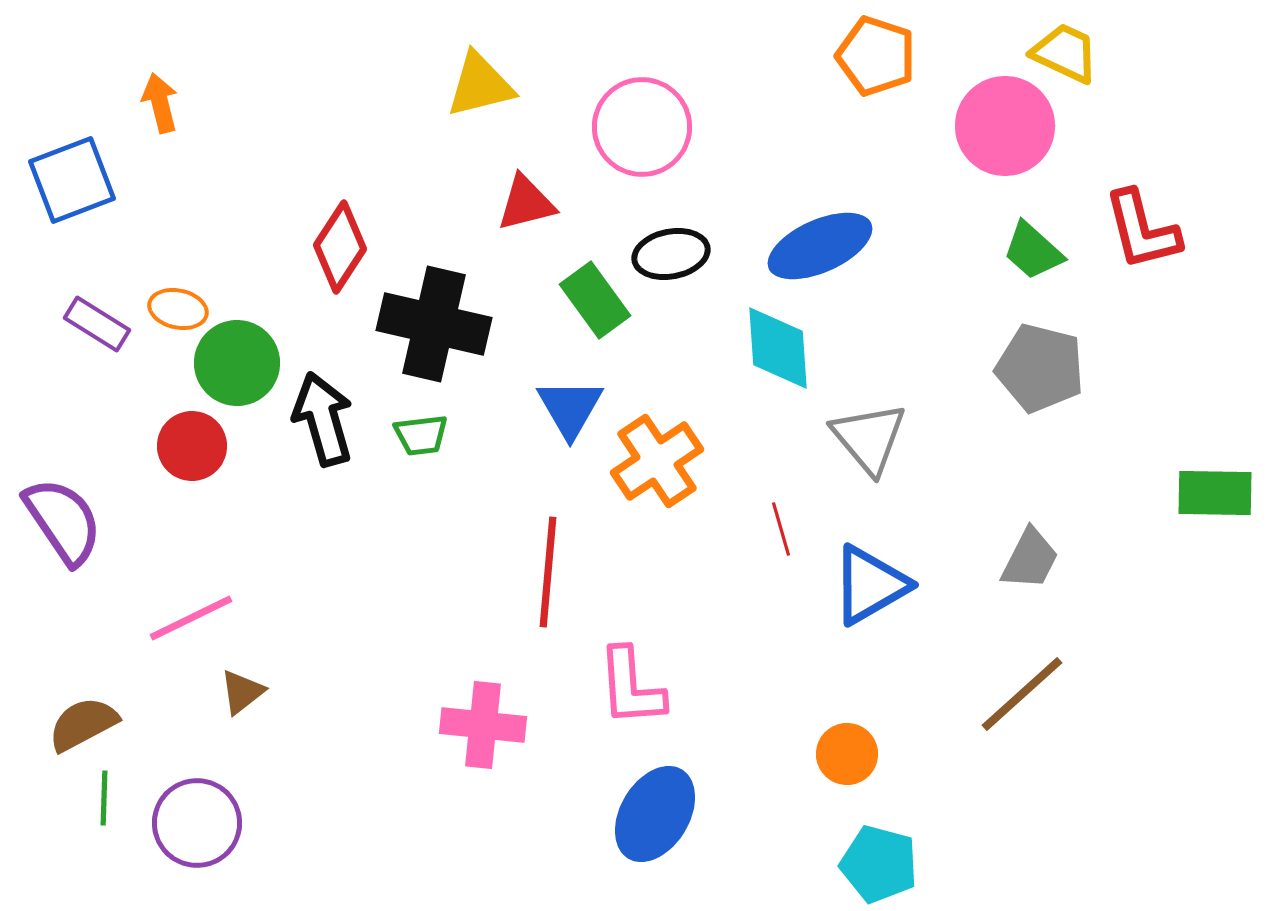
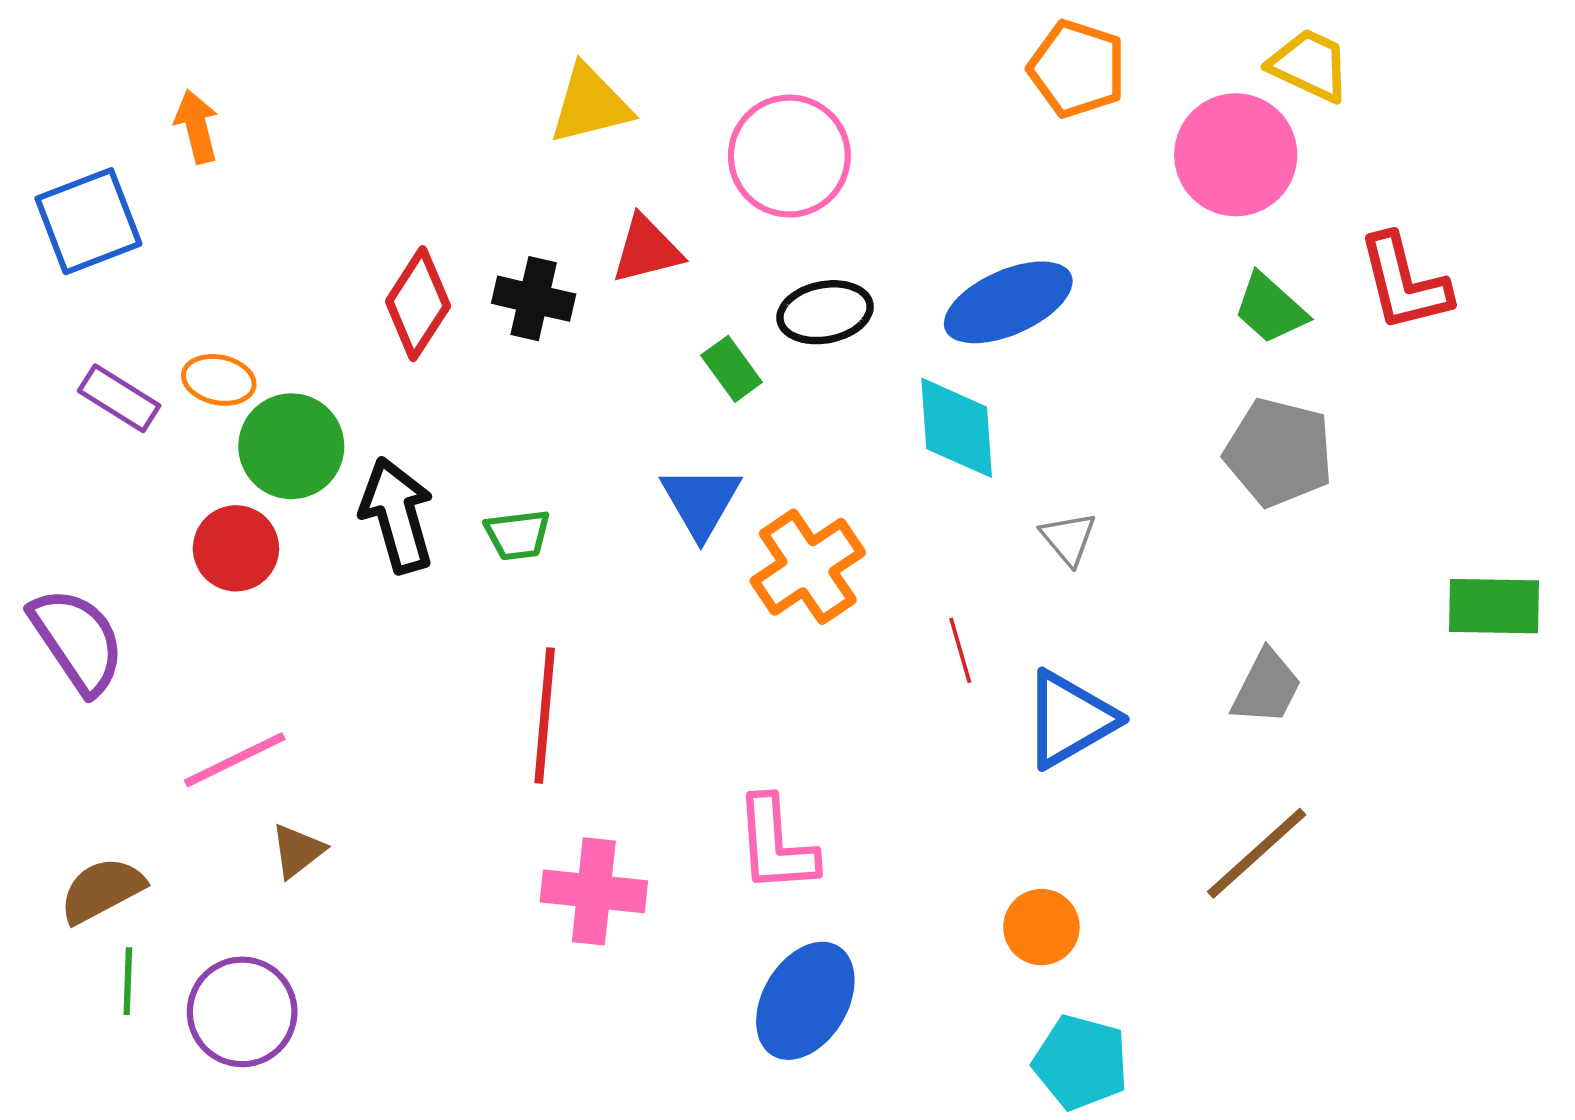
green rectangle: (595, 300) -> (732, 369), size x0.7
black cross: (434, 324) -> (534, 299), moved, size x0.6
gray triangle: (869, 438) -> (1068, 538), size x0.6
red line: (548, 572) -> (545, 716), moved

